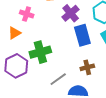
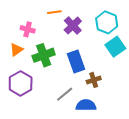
blue rectangle: (82, 35) -> (76, 61), moved
green cross: (40, 52) -> (44, 55), moved

